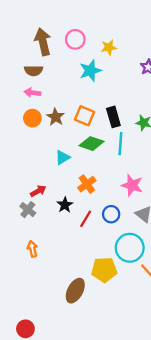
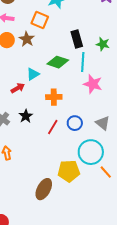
orange square: (85, 116) -> (40, 20), moved
orange cross: (87, 184) -> (54, 97), turned 35
pink star: (132, 185) -> (93, 84), moved
red arrow: (38, 191) -> (18, 88), moved
black star: (65, 205) -> (26, 116), moved

